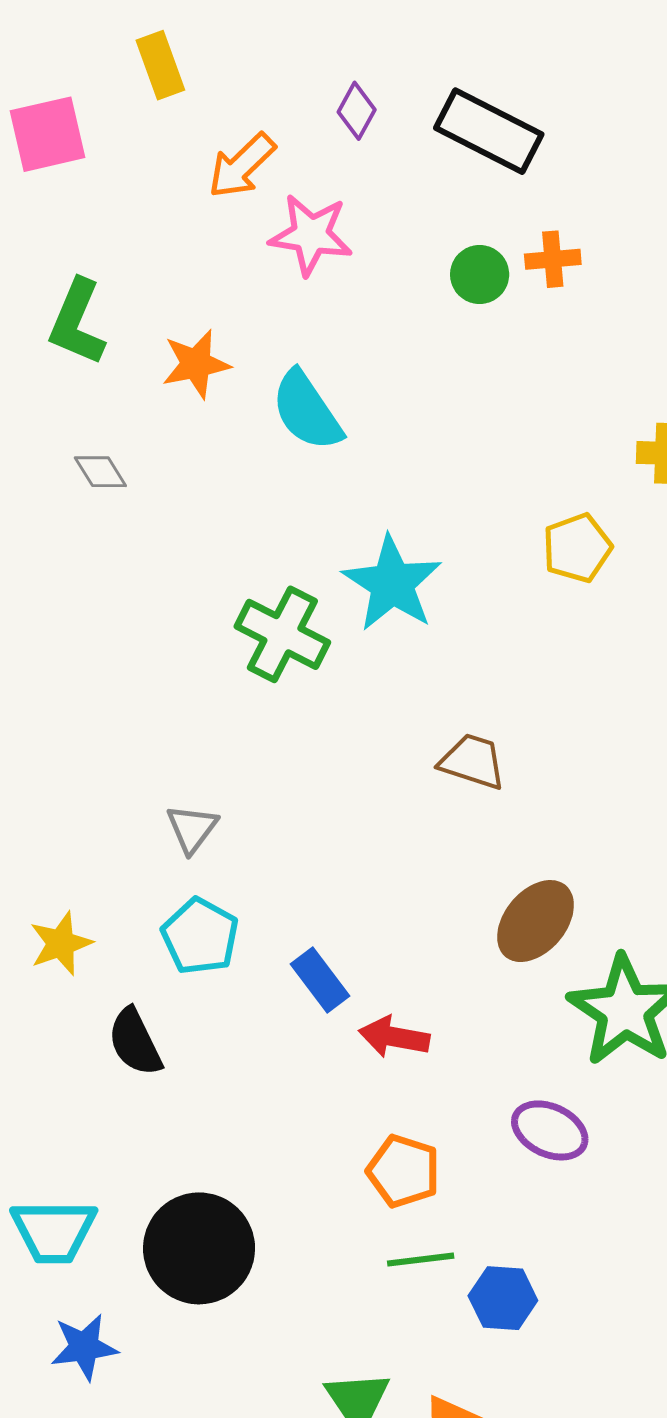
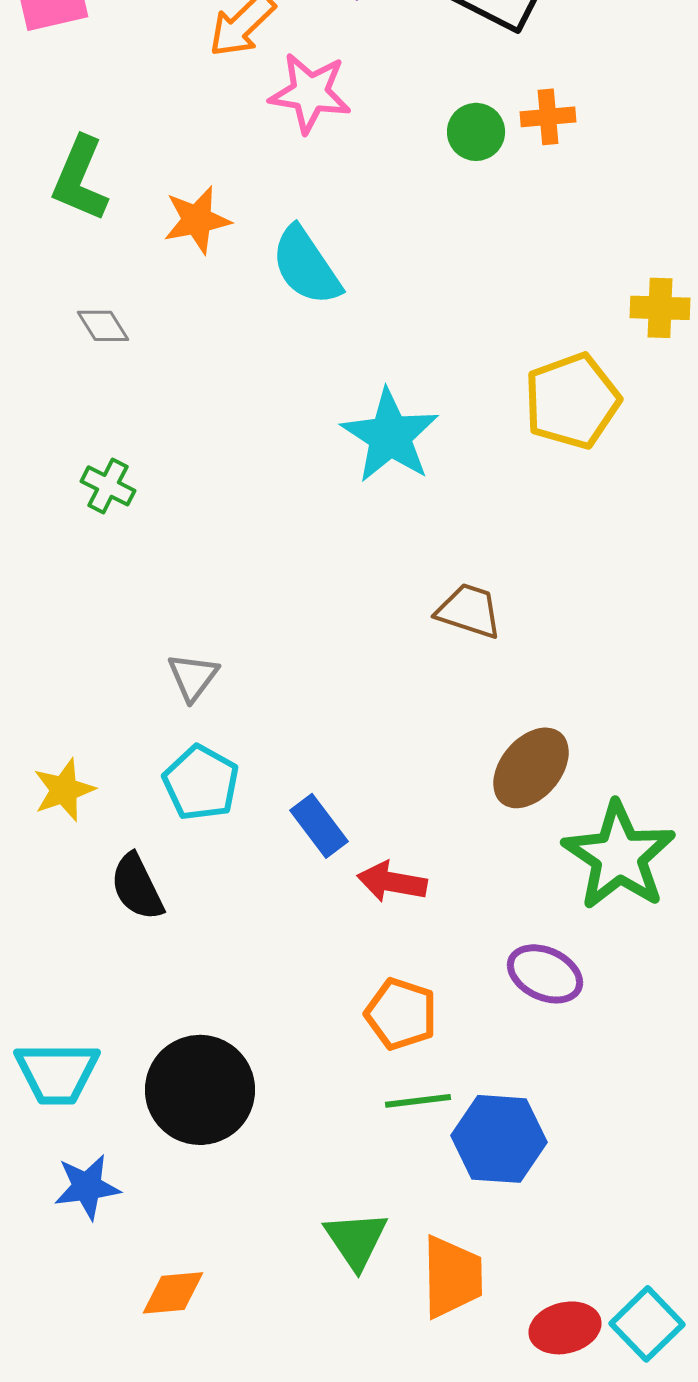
yellow pentagon: (577, 548) -> (572, 401), size x1.4
green cross: (282, 634) -> (108, 486), moved, size x0.6
blue hexagon: (503, 1298) -> (499, 1139), size x1.4

